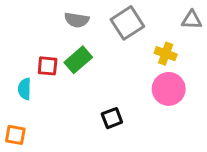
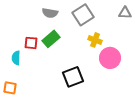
yellow cross: (166, 54) -> (95, 40), moved
black square: (112, 118) -> (73, 77), size x1.5

